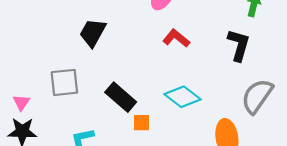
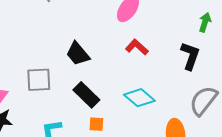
black trapezoid: (93, 33) -> (78, 54), moved, turned -72
orange square: (142, 123) -> (96, 124), moved

